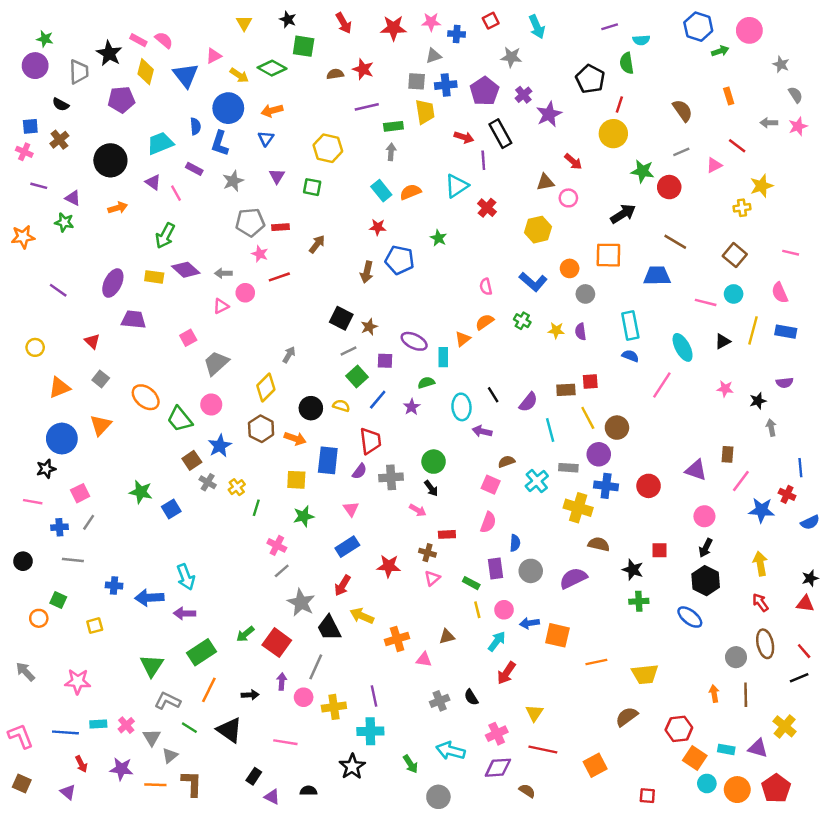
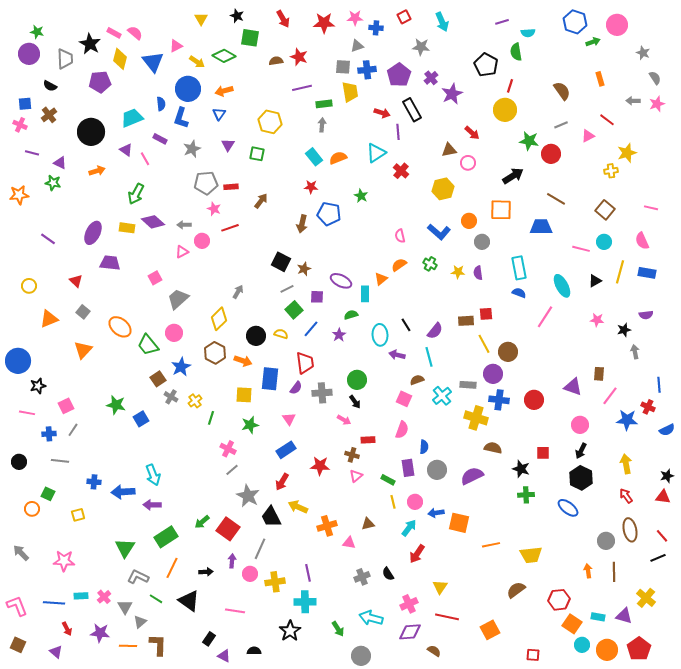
cyan line: (550, 430) -> (429, 357), moved
blue circle: (62, 439) -> (18, 361), moved

